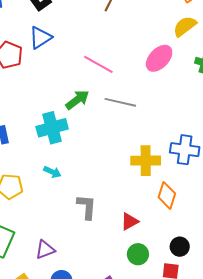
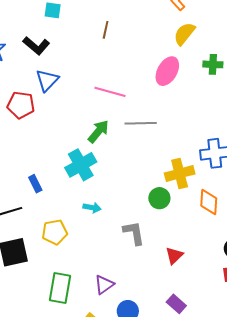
red triangle: (130, 221) -> (174, 256), moved
green circle: (138, 254) -> (159, 198), moved

